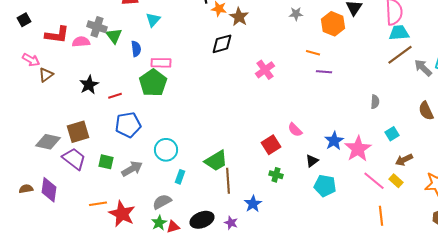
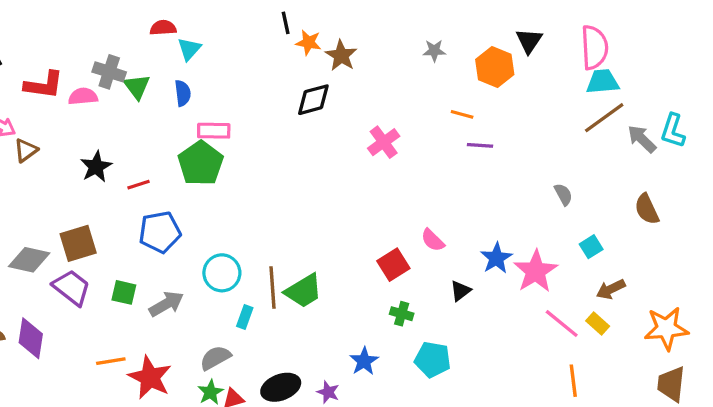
cyan triangle: (153, 20) -> (189, 49), moved
blue semicircle: (136, 49) -> (183, 93), moved
gray semicircle: (375, 102) -> (563, 194), turned -32
brown line: (228, 181) -> (273, 288), moved
cyan pentagon: (325, 186) -> (433, 359), moved

